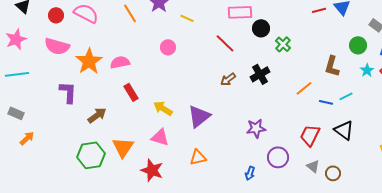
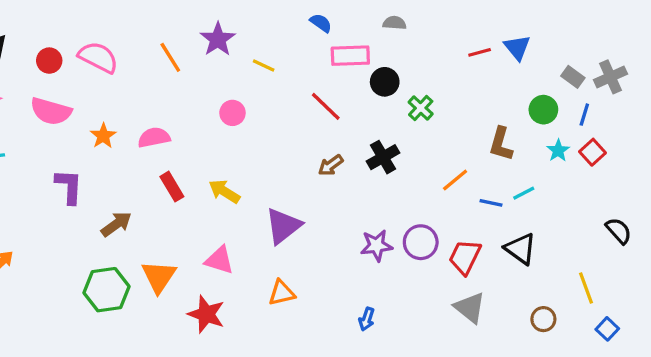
orange star: (89, 61) -> (103, 136), size x0.6
yellow arrow: (163, 108) -> (224, 191), moved
purple circle: (278, 157) -> (421, 242), moved
gray triangle: (313, 166) -> (470, 308), size x1.5
brown circle: (333, 173) -> (543, 319), moved

